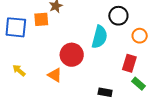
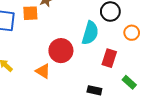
red rectangle: (129, 63) -> (109, 58), moved

